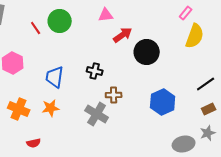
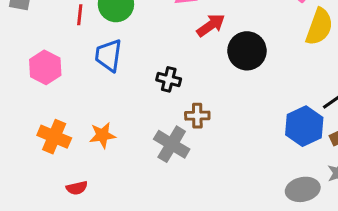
red line: (36, 28) -> (80, 15), turned 40
blue trapezoid: (55, 77) -> (108, 55), moved
blue hexagon: (163, 102) -> (304, 126), moved

